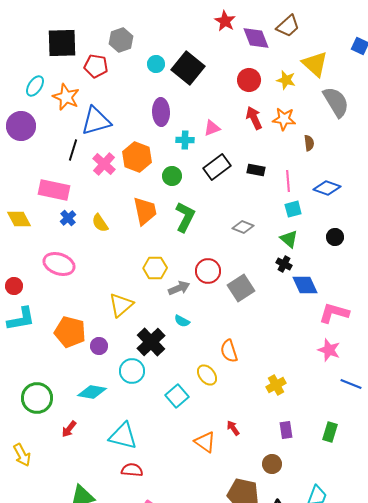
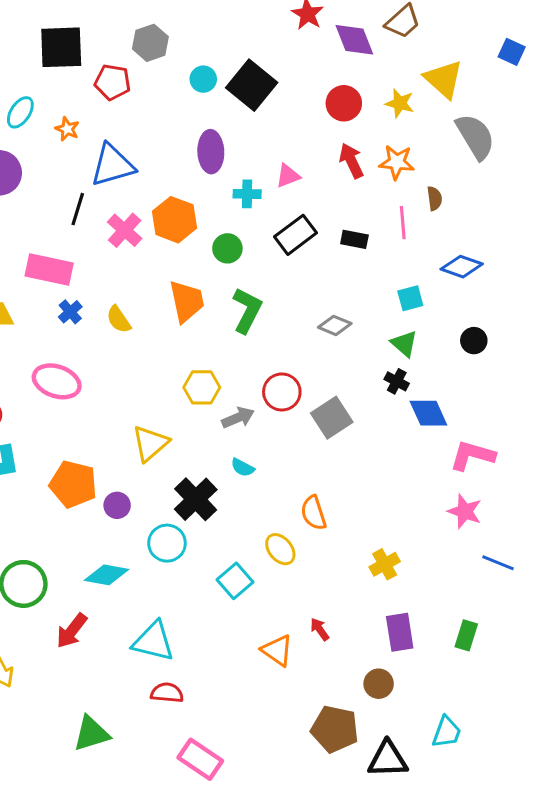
orange star: (66, 97) -> (67, 129), size x0.6
pink line: (288, 181) -> (403, 223), moved
red arrow: (69, 429) -> (72, 631), size x1.4
purple rectangle: (286, 430) -> (400, 632), size x1.4

